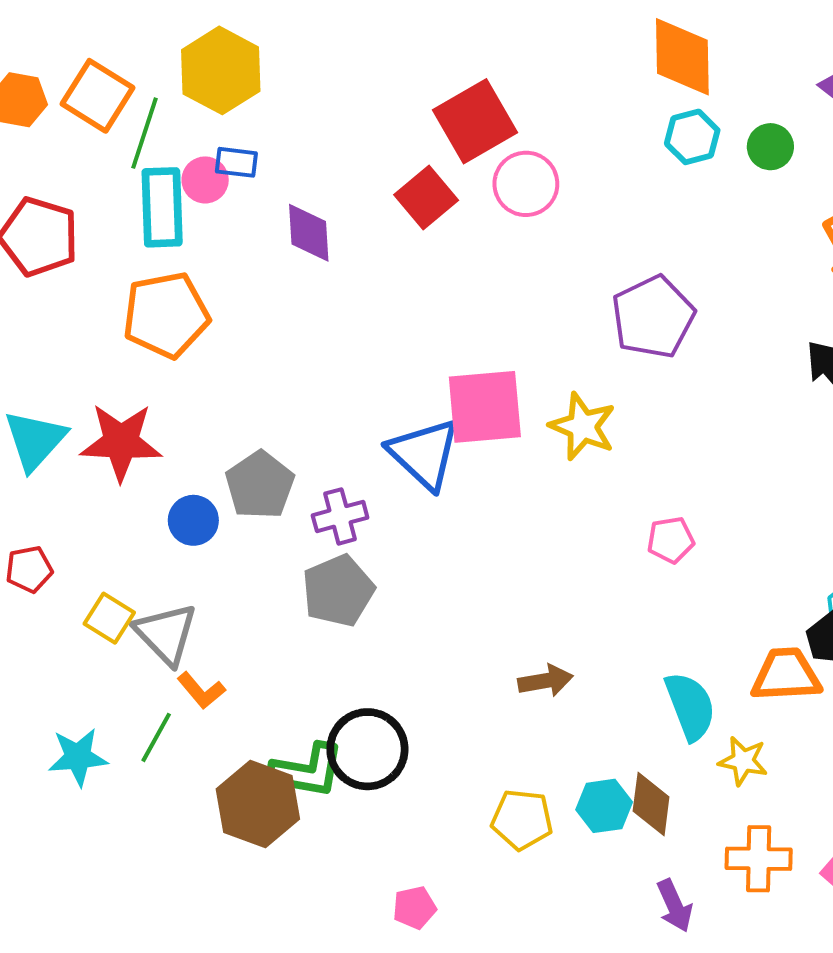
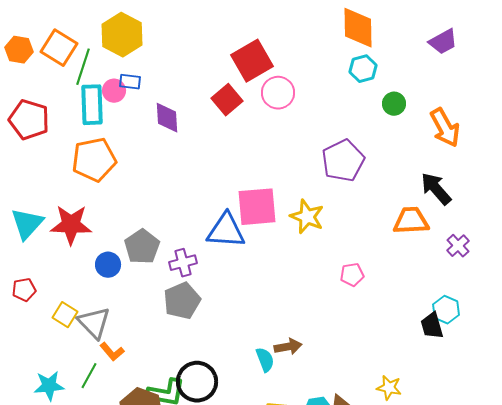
green circle: (770, 147) -> (394, 104), moved
blue triangle: (424, 454) -> (226, 231), turned -39
orange trapezoid: (786, 675) -> (411, 221), moved
cyan semicircle: (690, 706) -> (265, 360), moved, size x0.7

